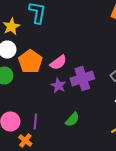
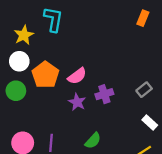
purple cross: (82, 78) -> (104, 94), size x0.7

